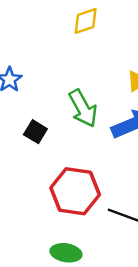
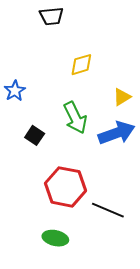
yellow diamond: (86, 21) -> (81, 65), moved

